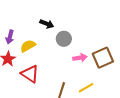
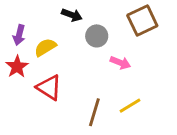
pink arrow: (80, 58) -> (120, 63), turned 32
brown square: (103, 58) -> (142, 20), moved

